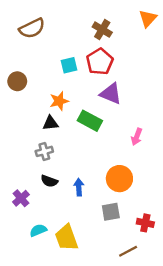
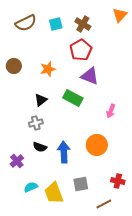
cyan square: (69, 65) -> (56, 24), moved
orange star: (59, 101) -> (48, 69), moved
black triangle: (50, 123) -> (41, 100), turned -32
blue arrow: (79, 187) -> (64, 152), size x1.5
gray square: (111, 212) -> (81, 184), moved

